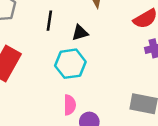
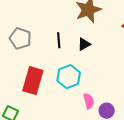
cyan hexagon: (70, 64) -> (69, 77), moved

